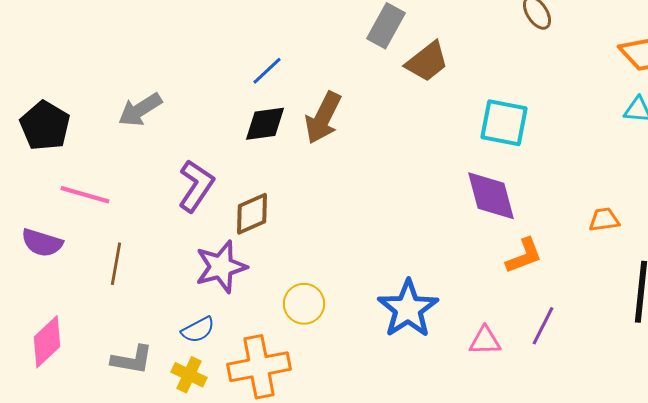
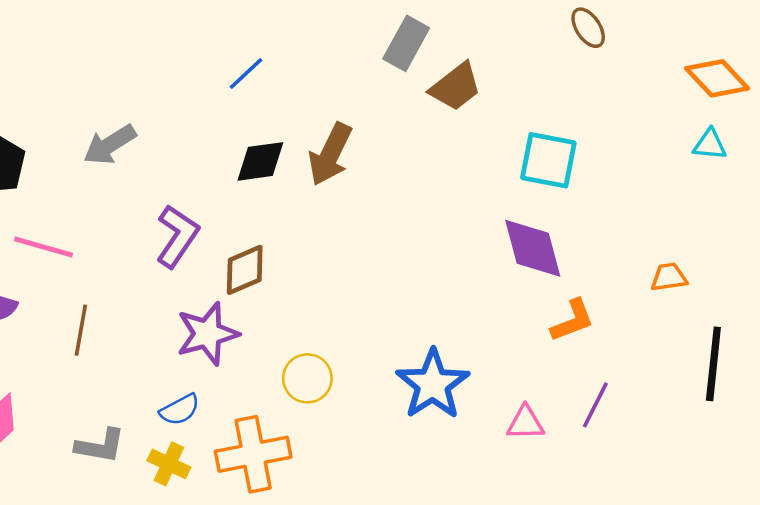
blue line: (267, 71) -> (246, 74), moved

